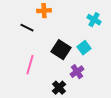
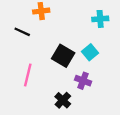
cyan cross: (94, 20) -> (100, 19), turned -32
purple cross: (77, 72) -> (83, 81), turned -32

